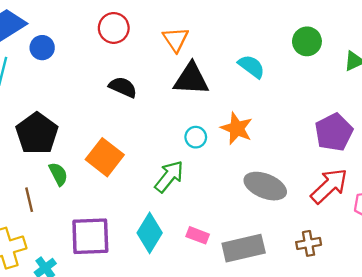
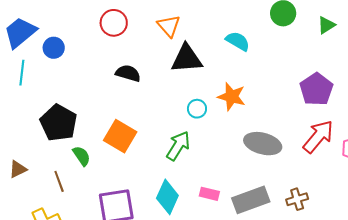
brown cross: (309, 243) -> (297, 199), moved

